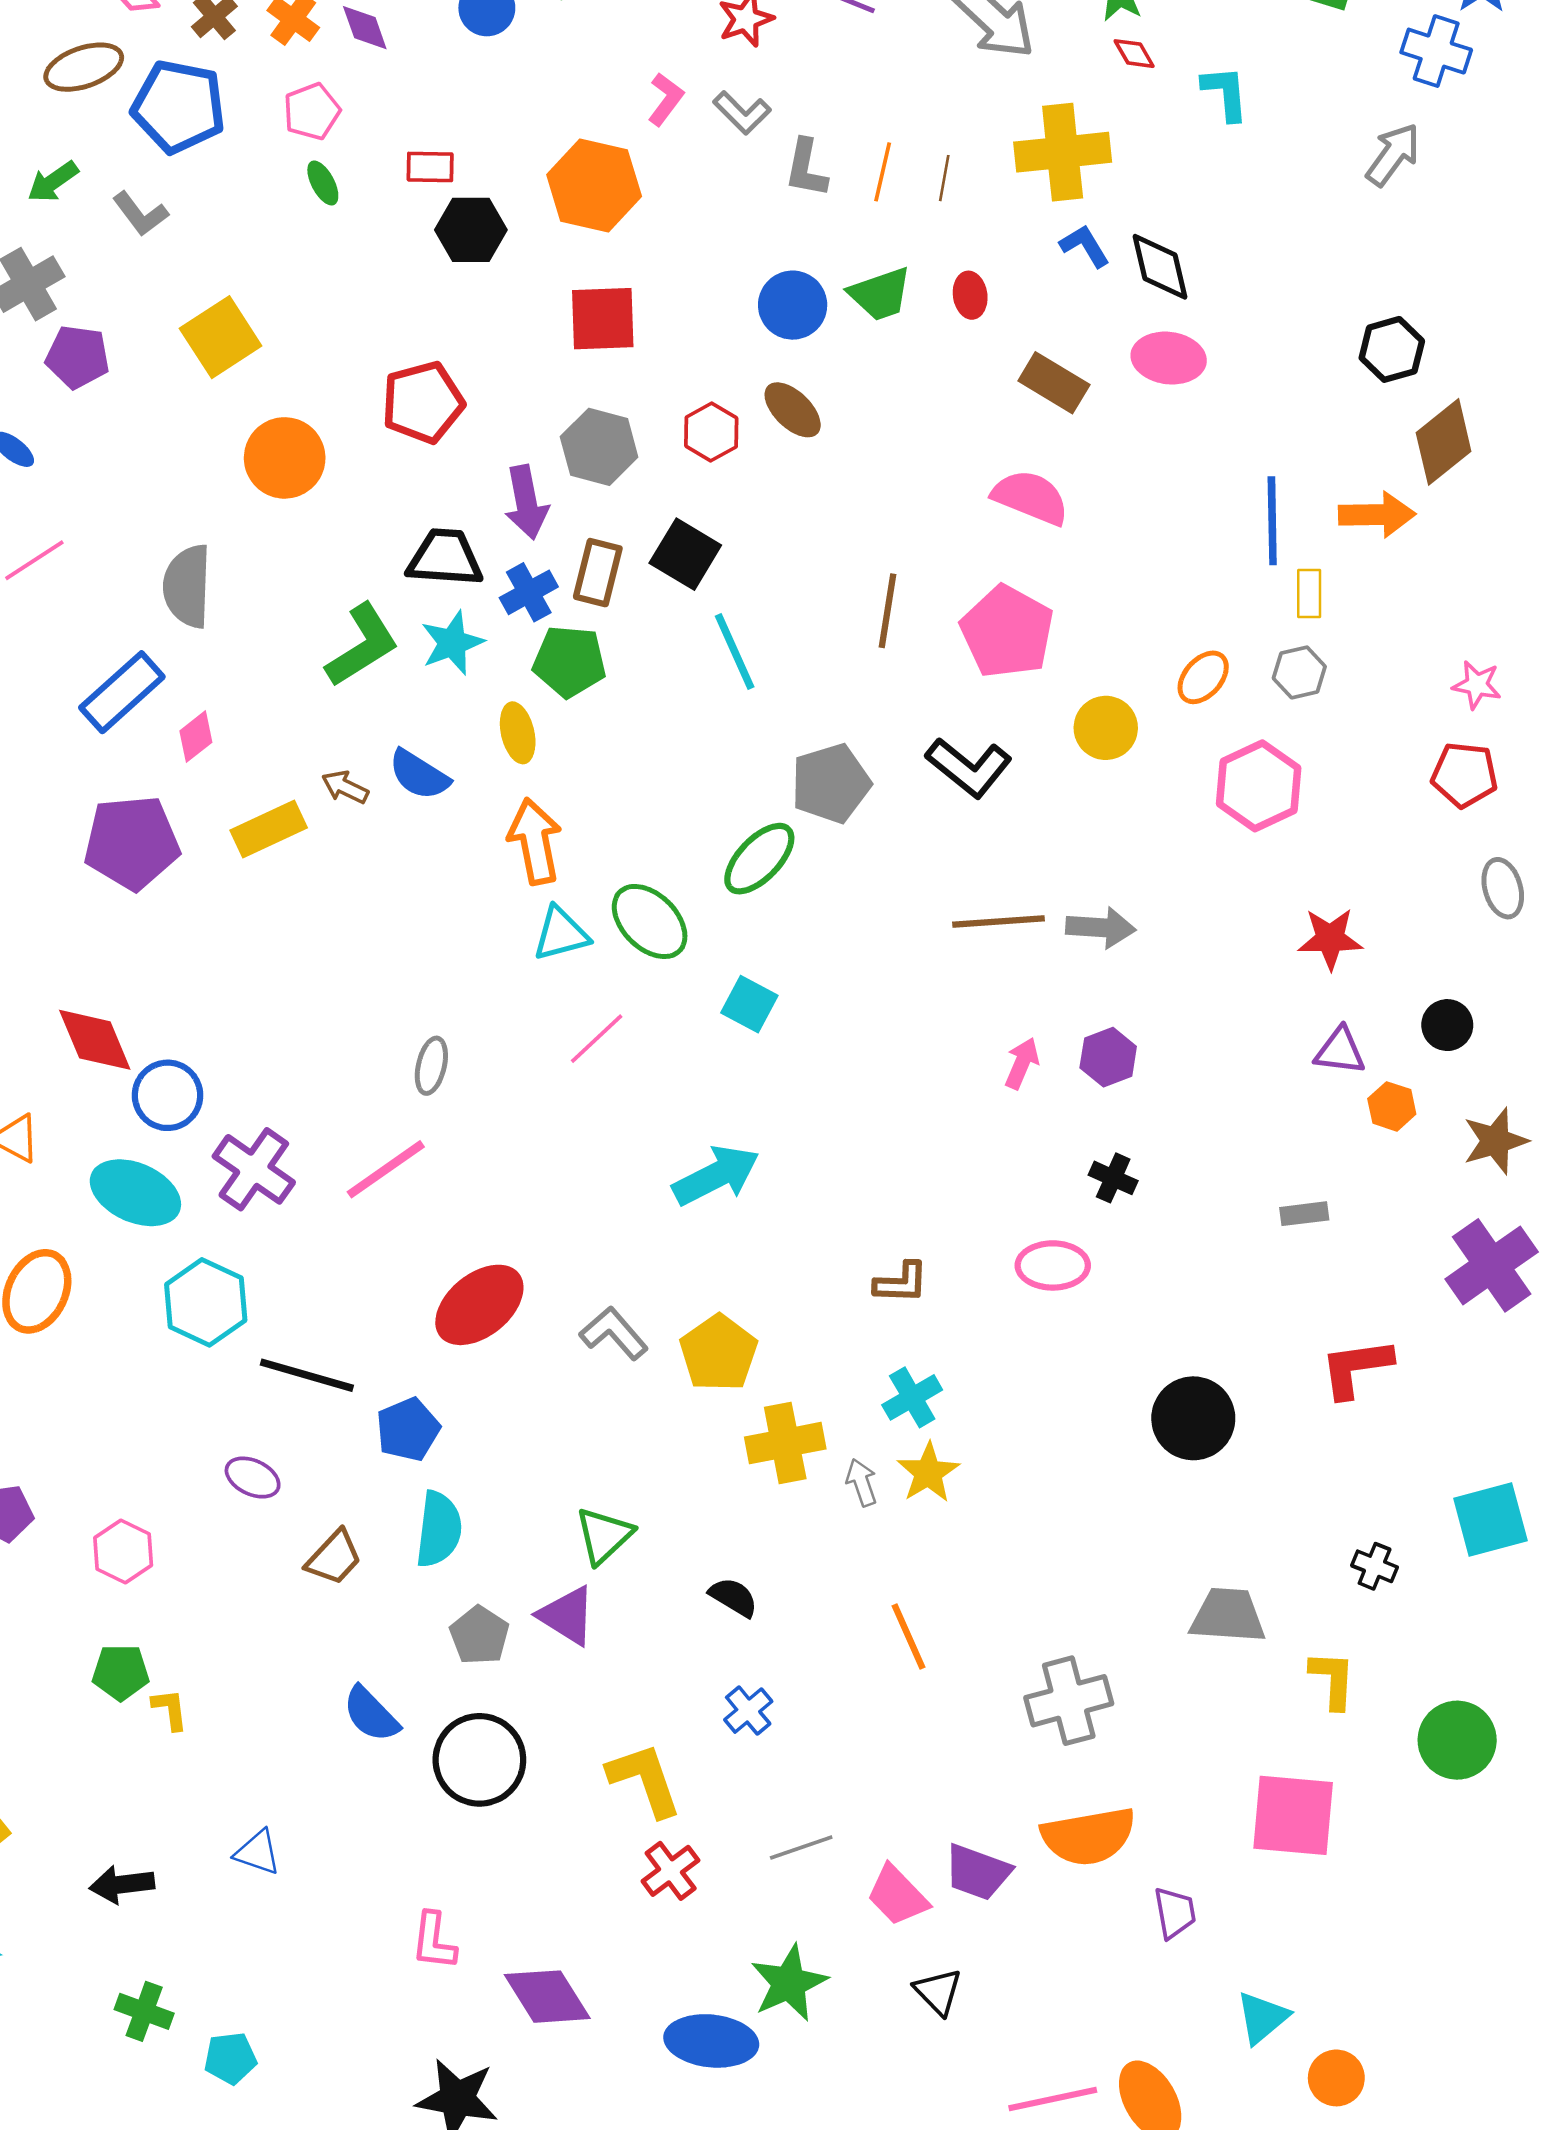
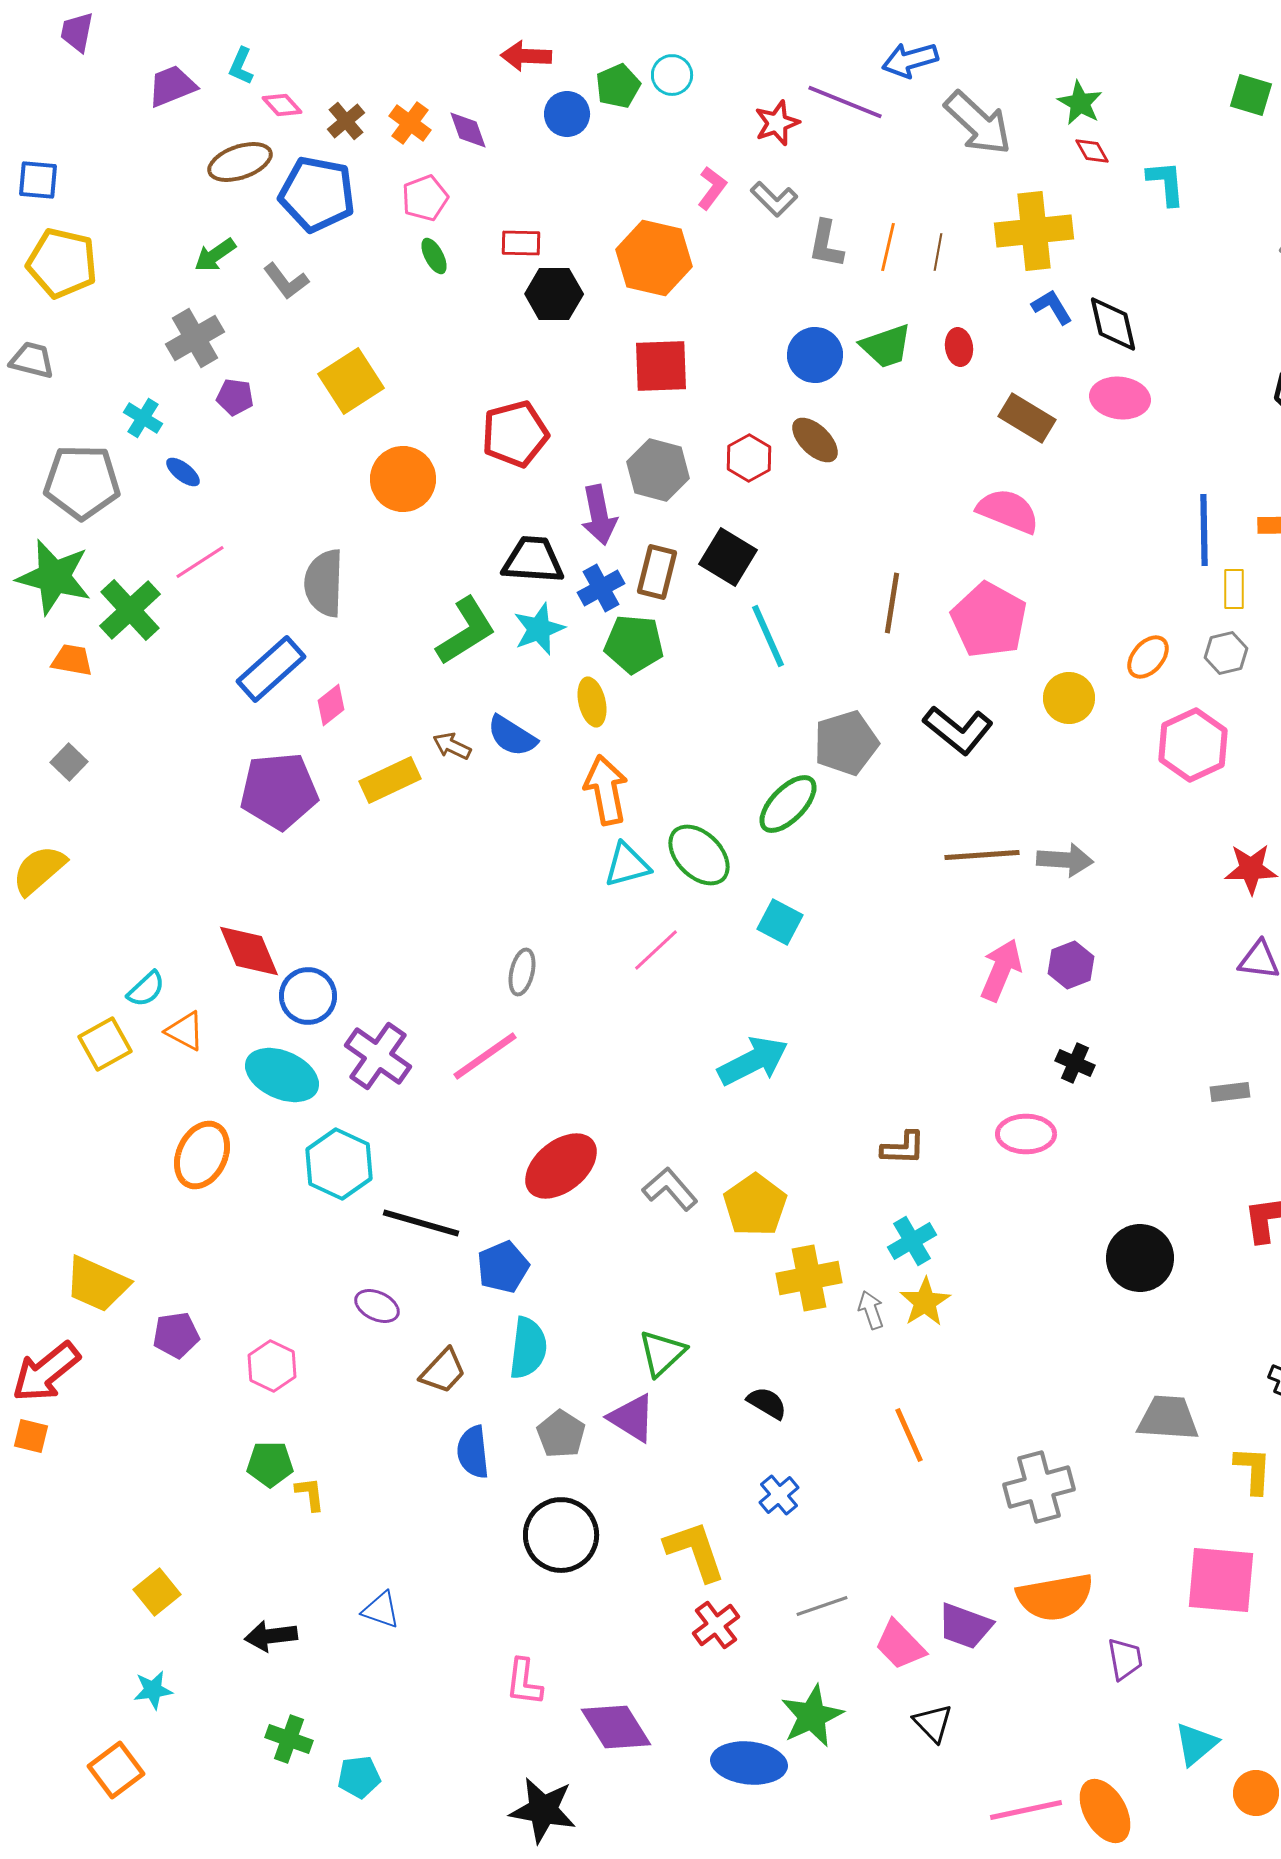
purple pentagon: (78, 357) -> (235, 397), size x0.7
pink arrow: (1022, 1063) -> (1001, 970), size x1.5
blue semicircle: (371, 1714) -> (473, 1452), moved, turned 38

